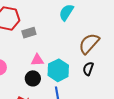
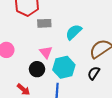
cyan semicircle: (66, 12) -> (74, 32), moved
pink triangle: (37, 60) -> (46, 52), turned 40

